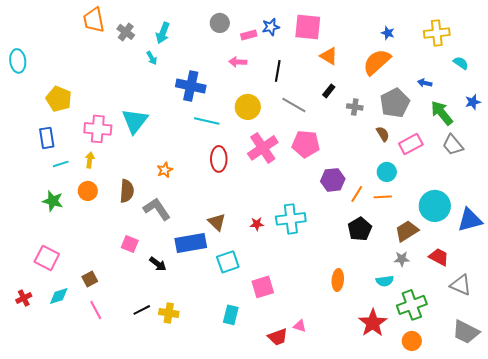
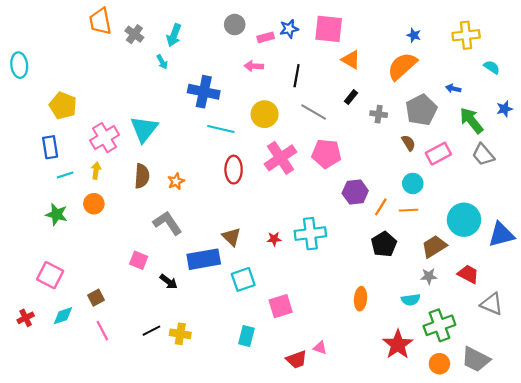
pink cross: (98, 129) -> (105, 138), turned -36
brown semicircle: (127, 191) -> (142, 176), moved
gray trapezoid: (466, 332) -> (476, 359), moved

